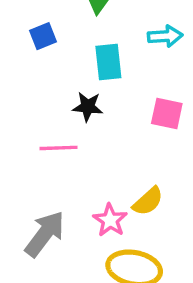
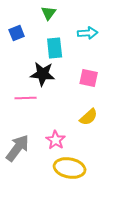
black star: (88, 107) -> (43, 74), size x1.4
yellow semicircle: (148, 201) -> (89, 117), moved

